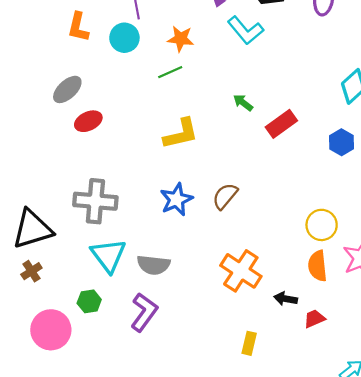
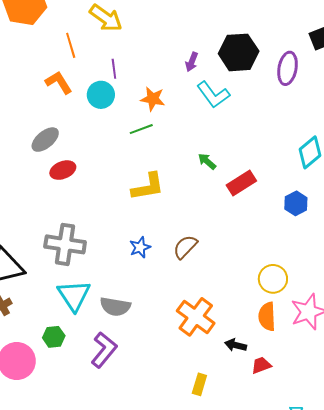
orange L-shape: (78, 27) -> (59, 82), turned 132
blue star: (176, 199) -> (140, 247), size x0.7

